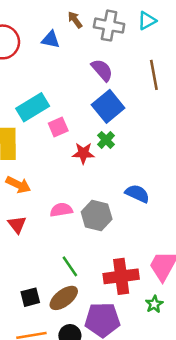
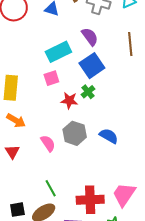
cyan rectangle: (33, 107) -> (58, 52), moved
pink semicircle: (61, 210) -> (48, 143), turned 60
gray hexagon: (97, 216) -> (75, 133), moved

